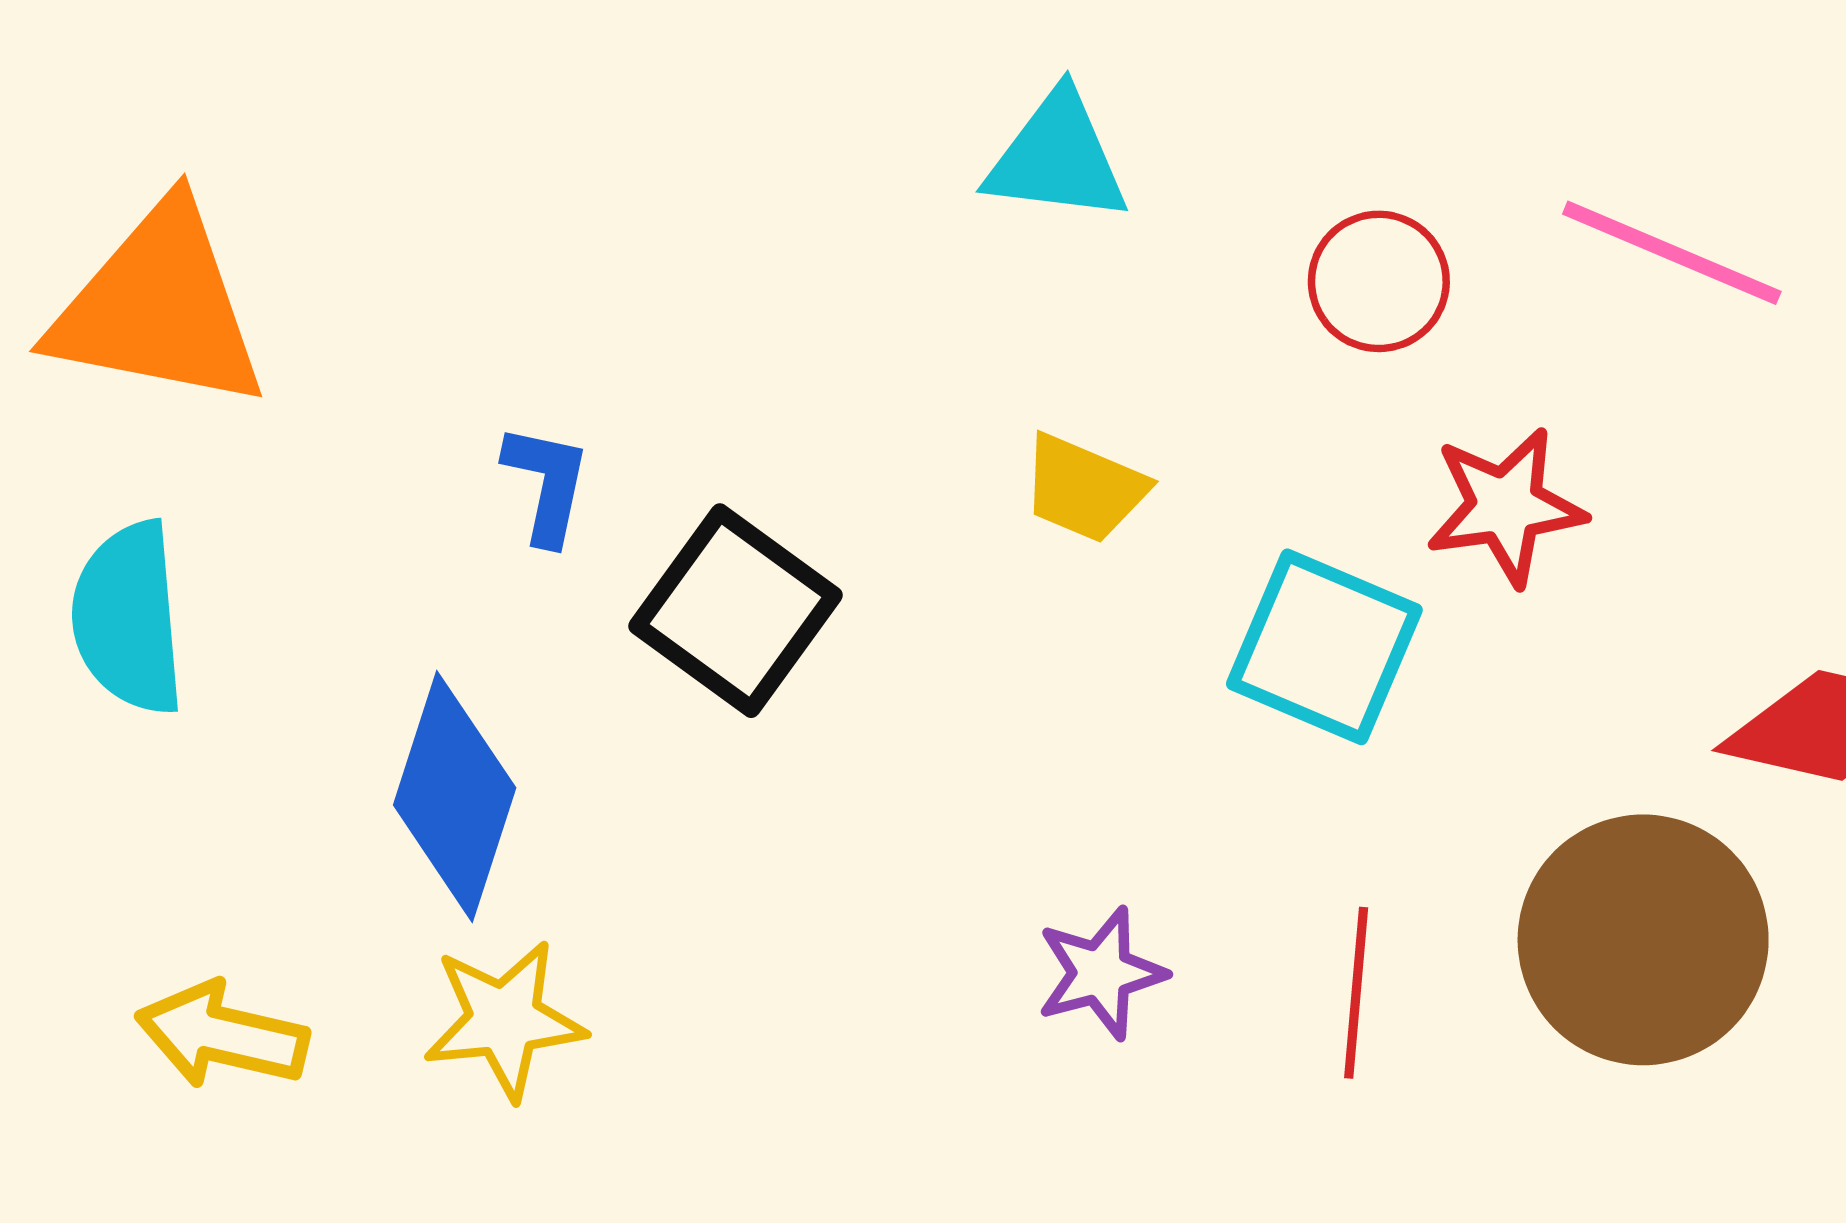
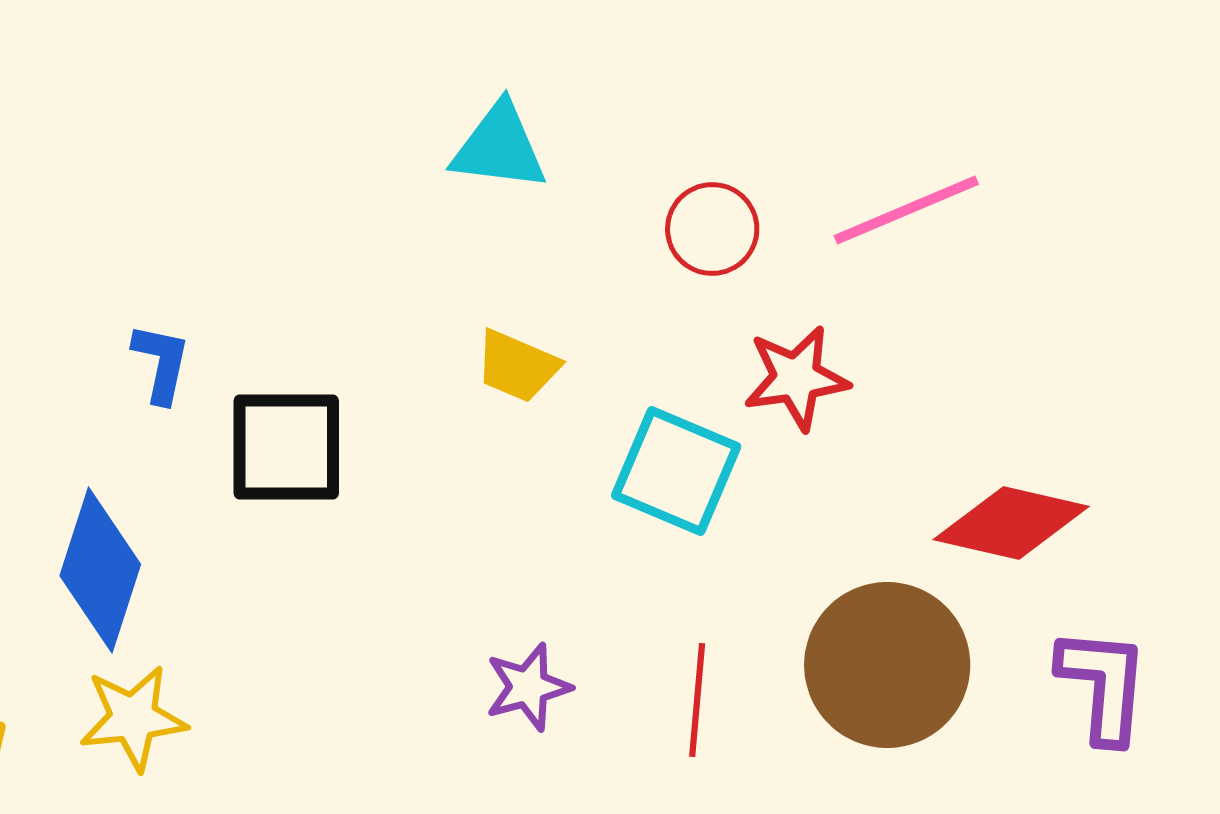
pink line: (1672, 253) -> (906, 210), turned -46
black square: (735, 611) -> (286, 447), turned -36

